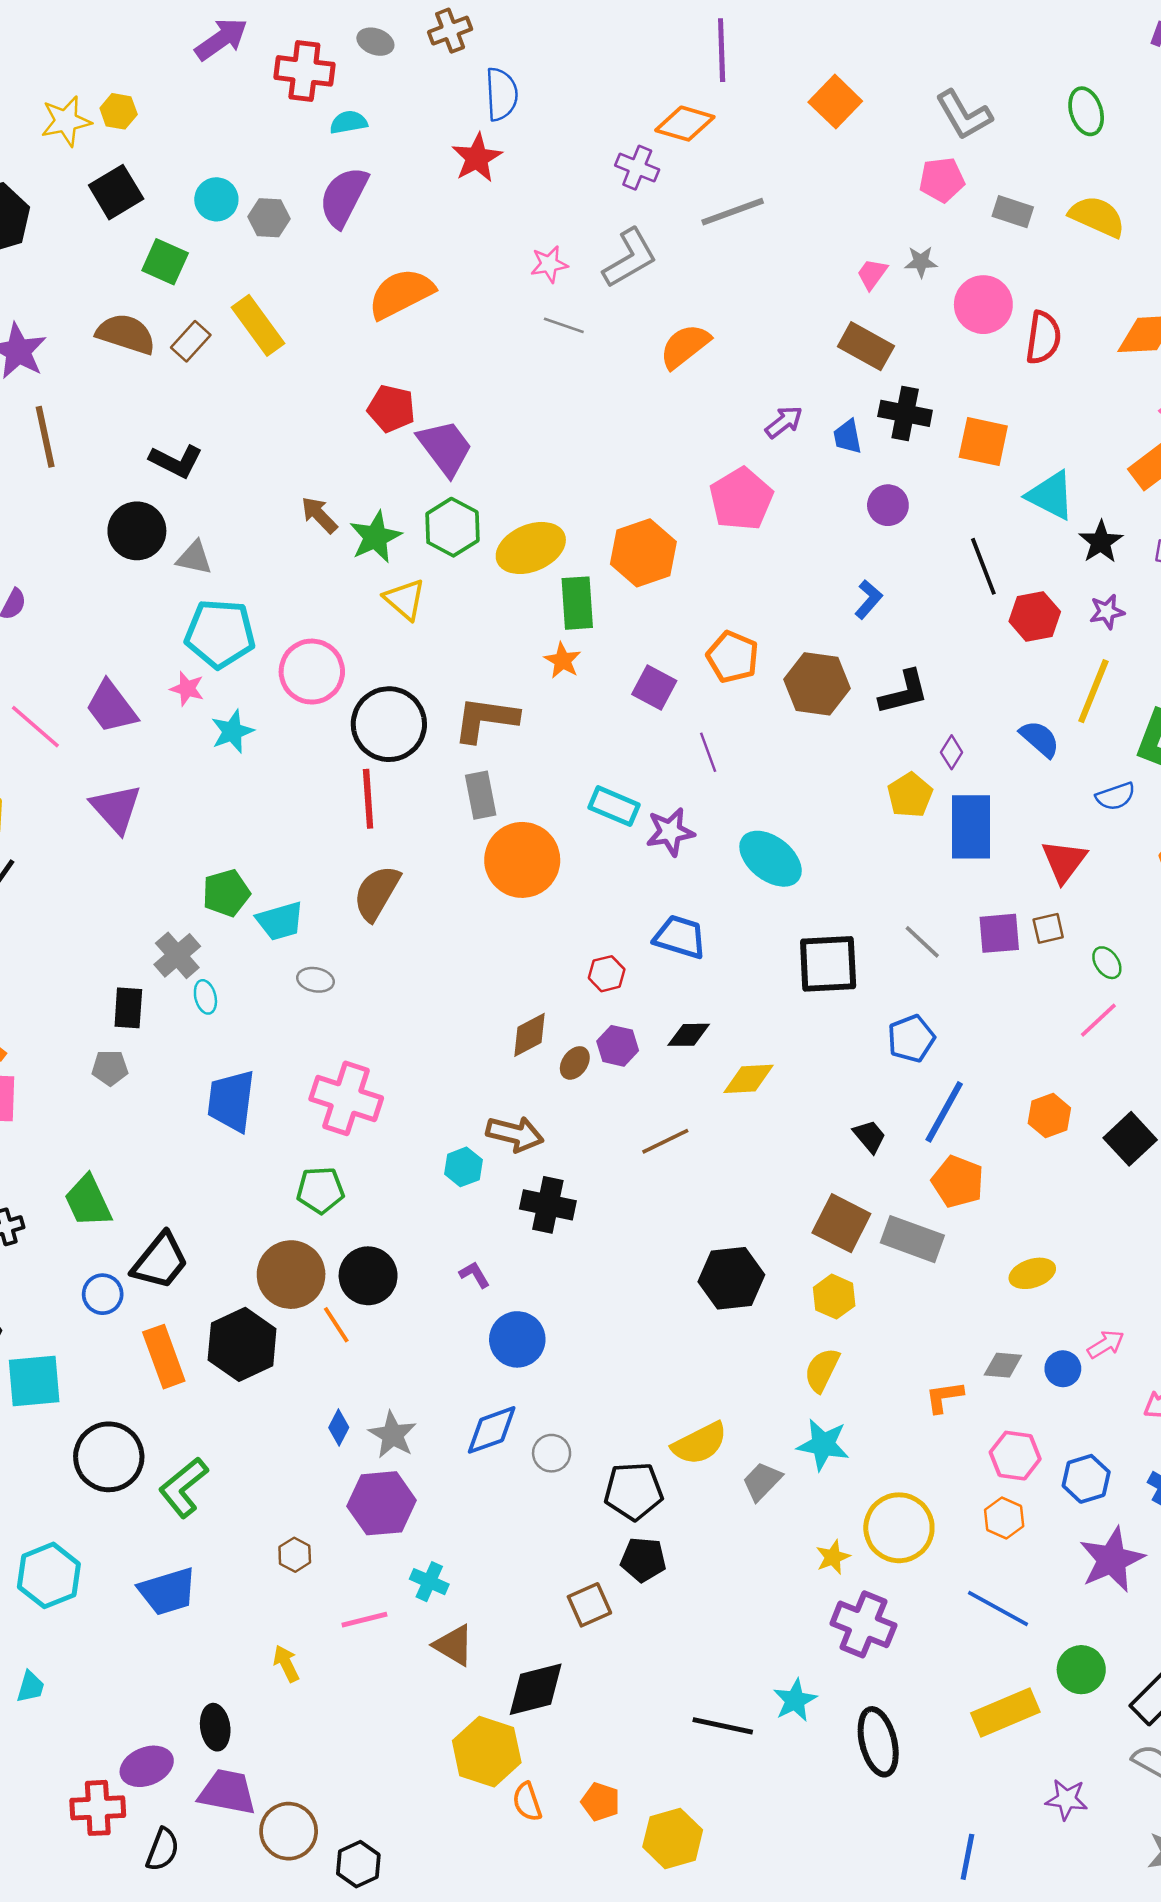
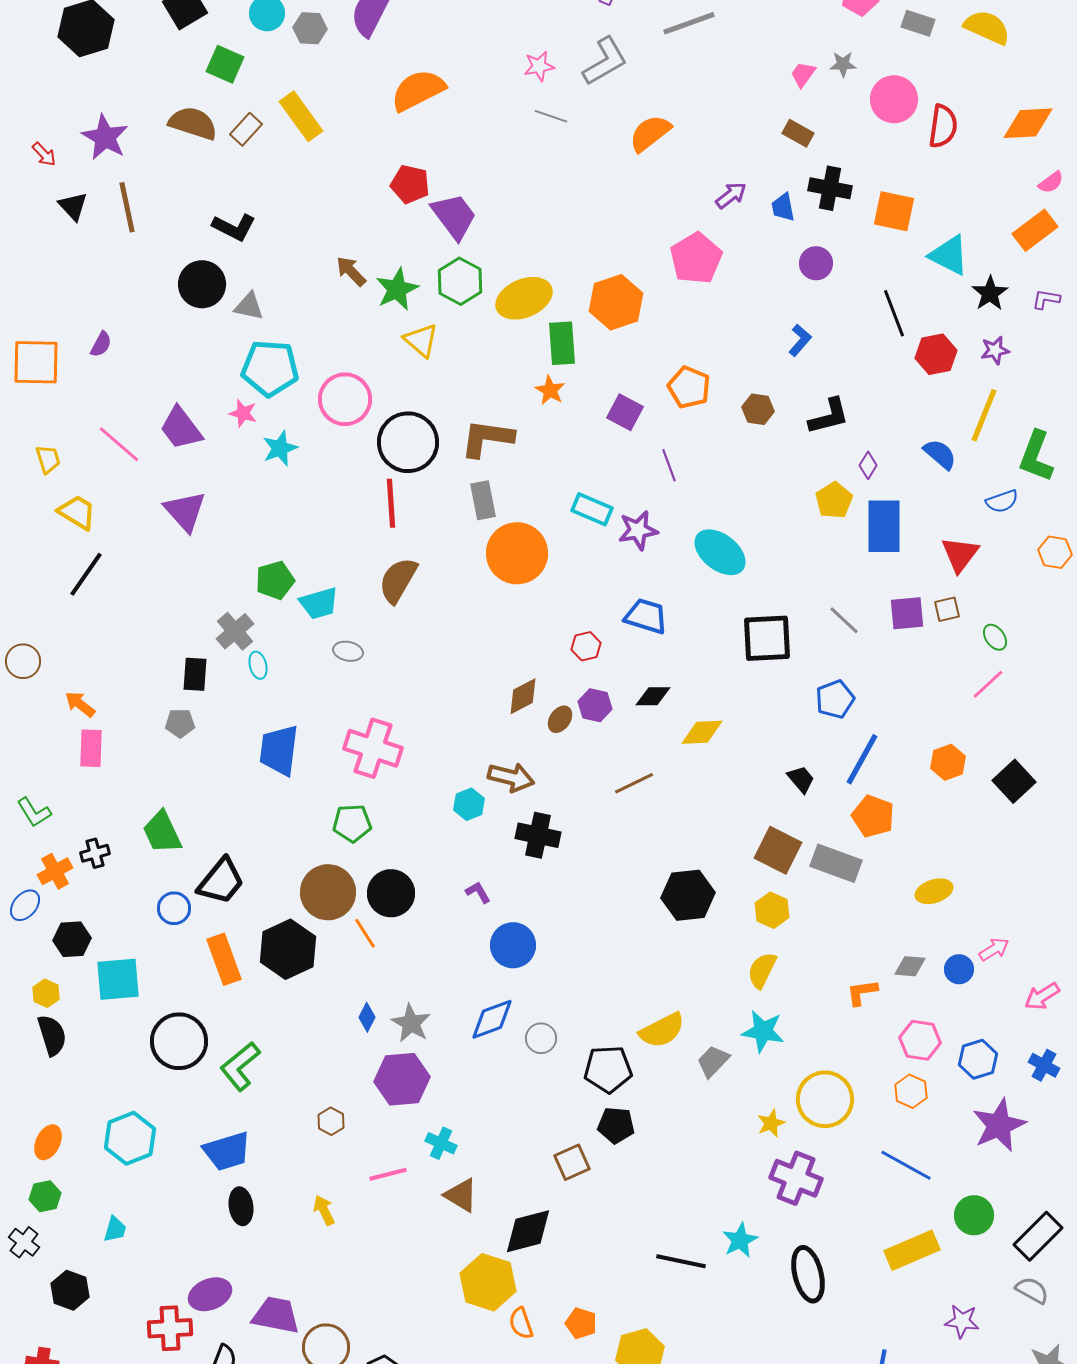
brown rectangle: (866, 346) -> (798, 133), size x0.7
brown hexagon: (817, 684) -> (758, 409), size x0.6
black ellipse: (215, 1727) -> (241, 1206), moved

